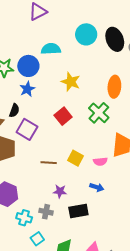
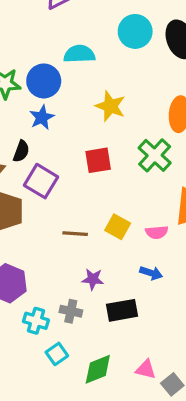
red square: (63, 116) -> (98, 160), turned 30

